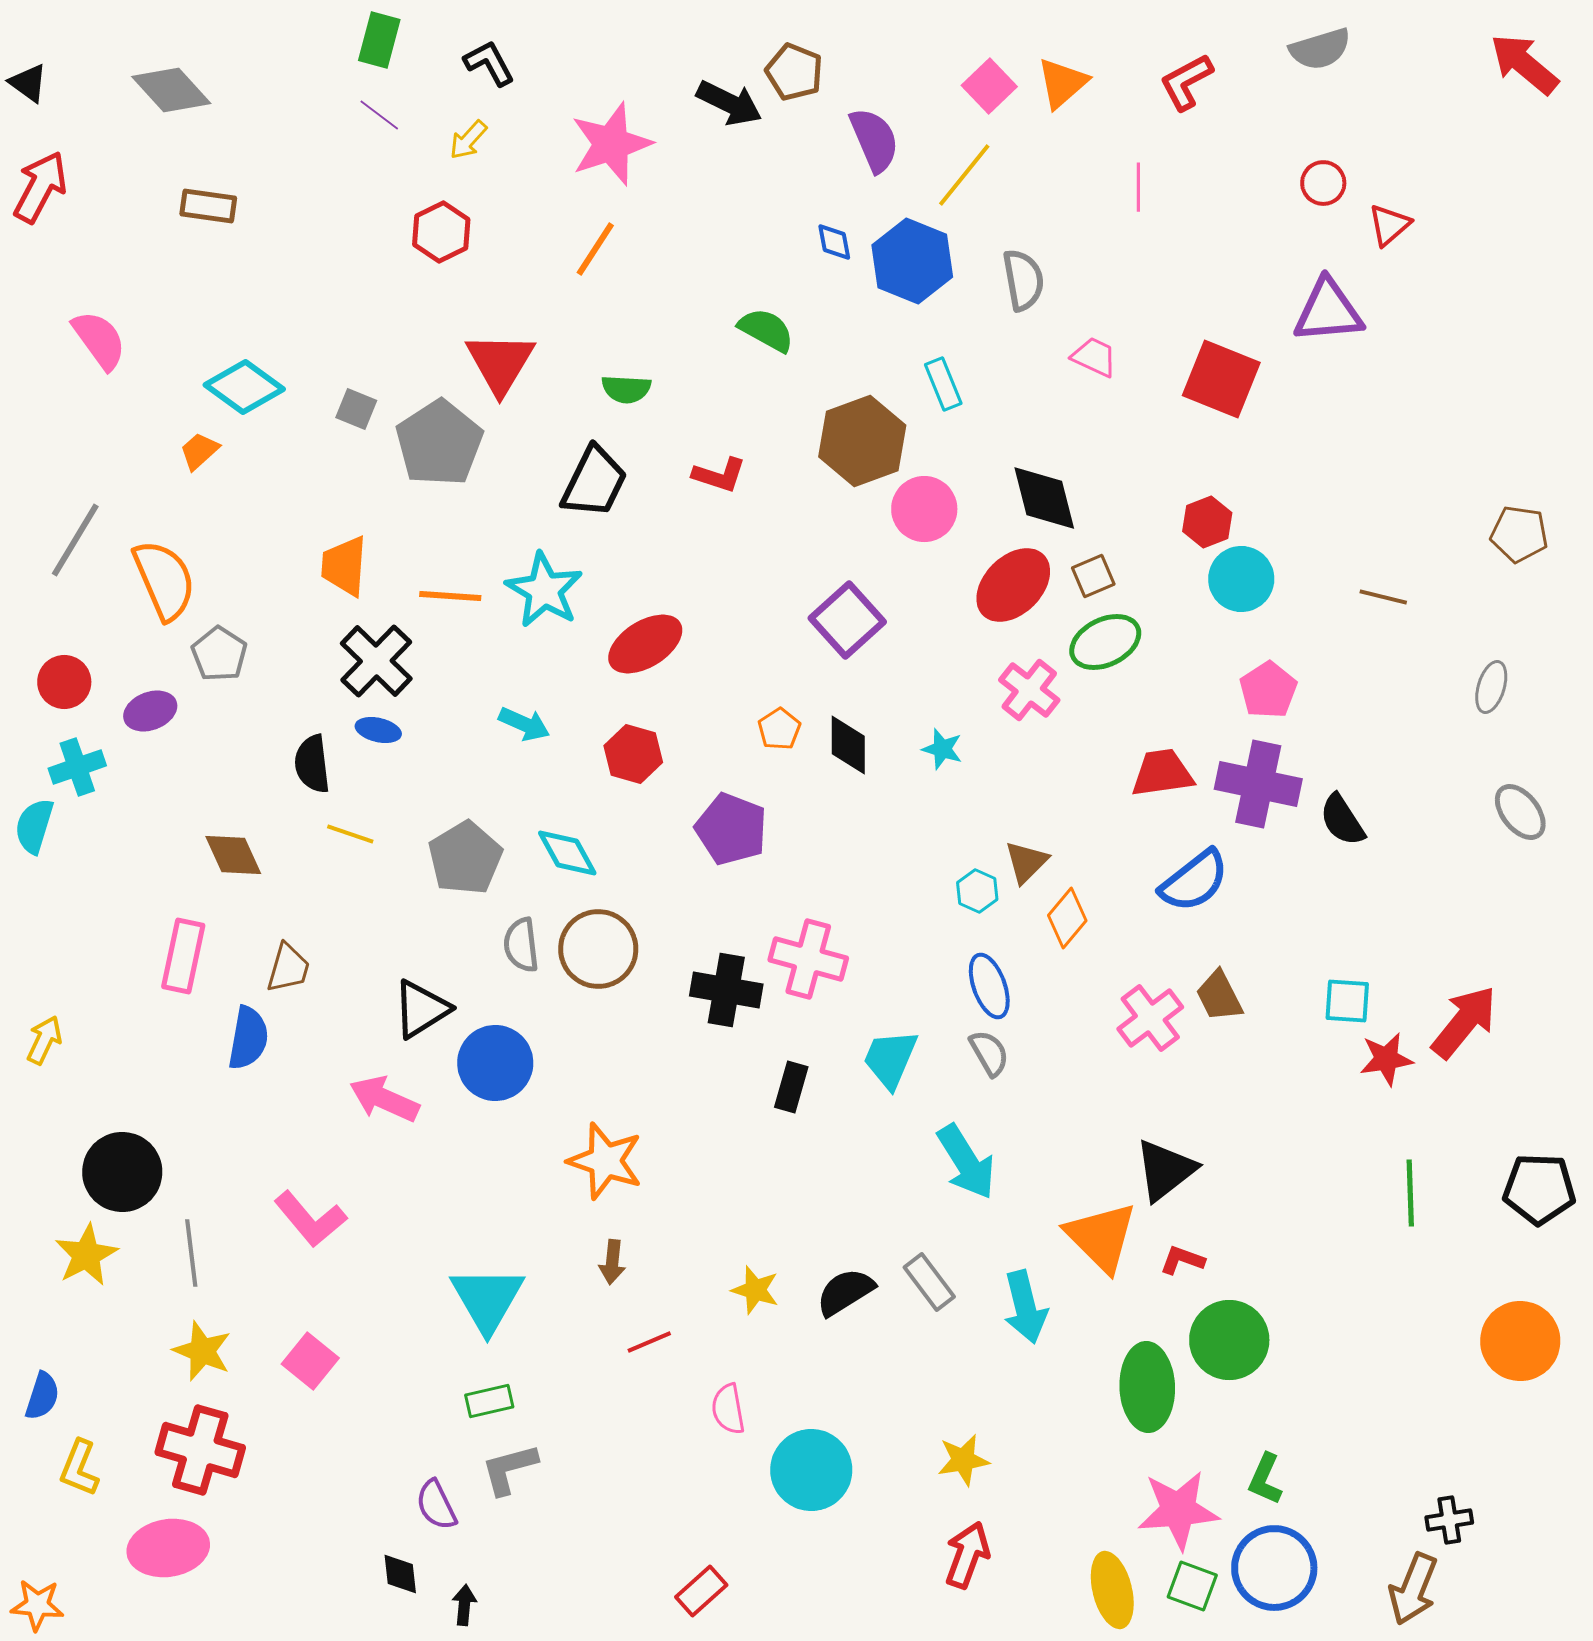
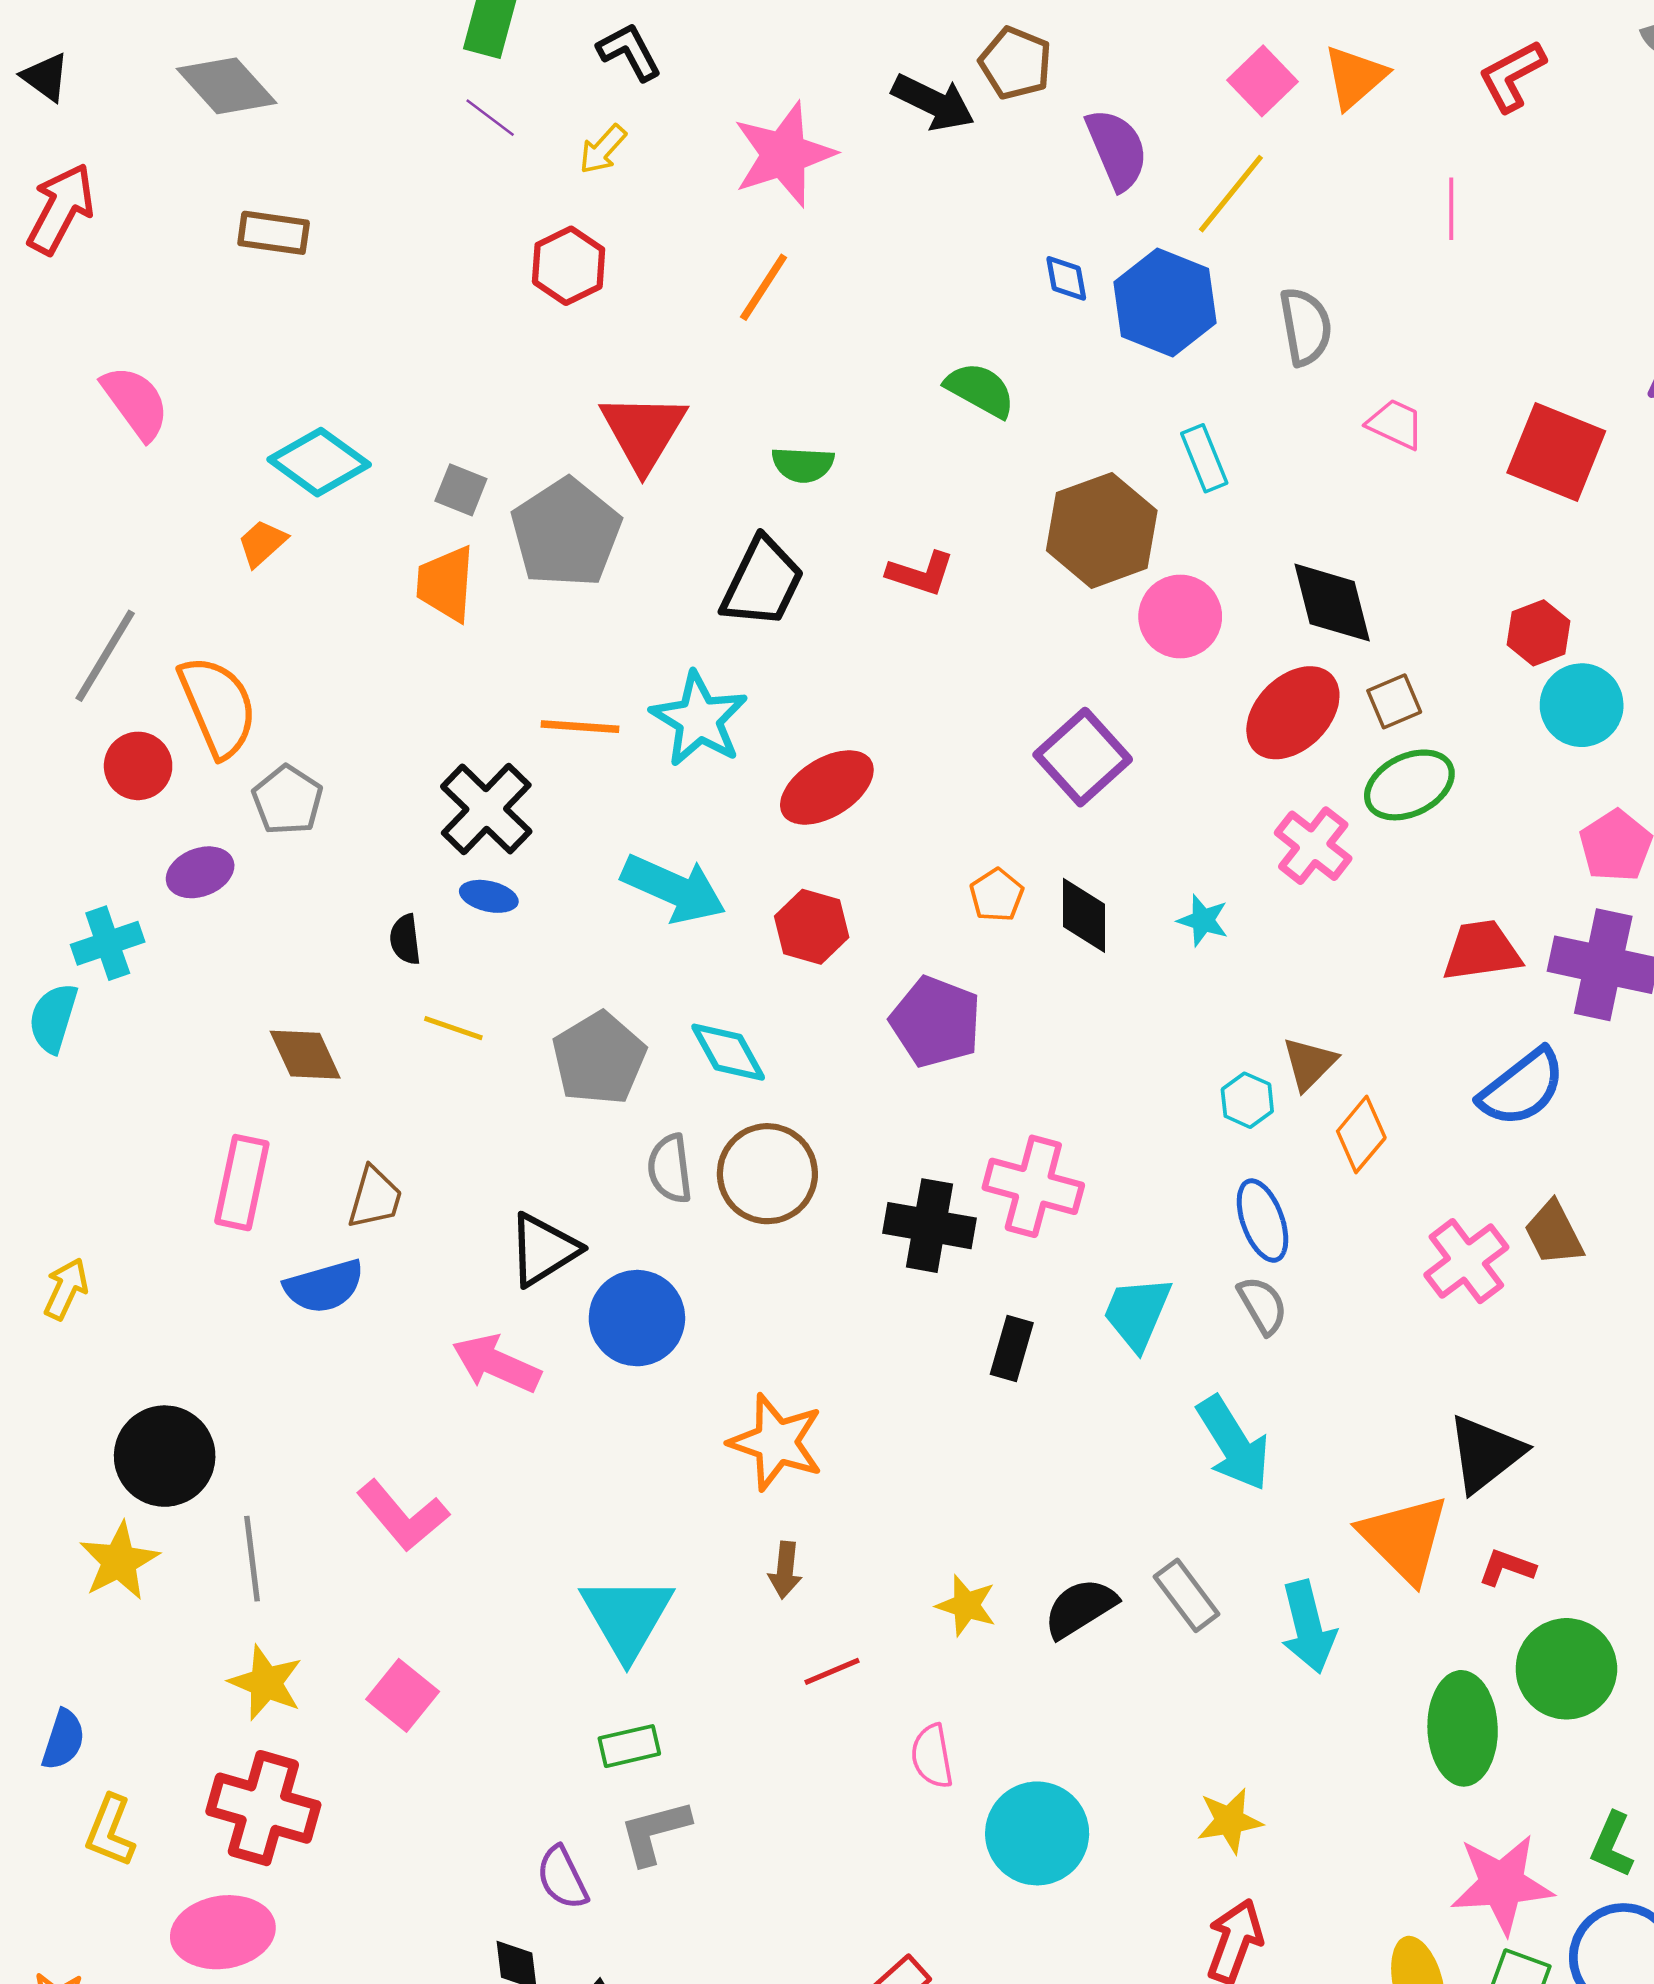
orange trapezoid: (344, 566) -> (446, 584), moved
red circle: (64, 682) -> (138, 766), moved
cyan arrow: (524, 724) -> (674, 889), size x1.6
black semicircle: (312, 764) -> (405, 939), size x0.7
blue semicircle: (248, 1038) -> (324, 1286), turned 64

